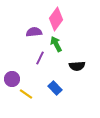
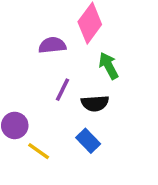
green arrow: (56, 44) -> (109, 66), moved
black semicircle: (77, 66) -> (95, 103), moved

